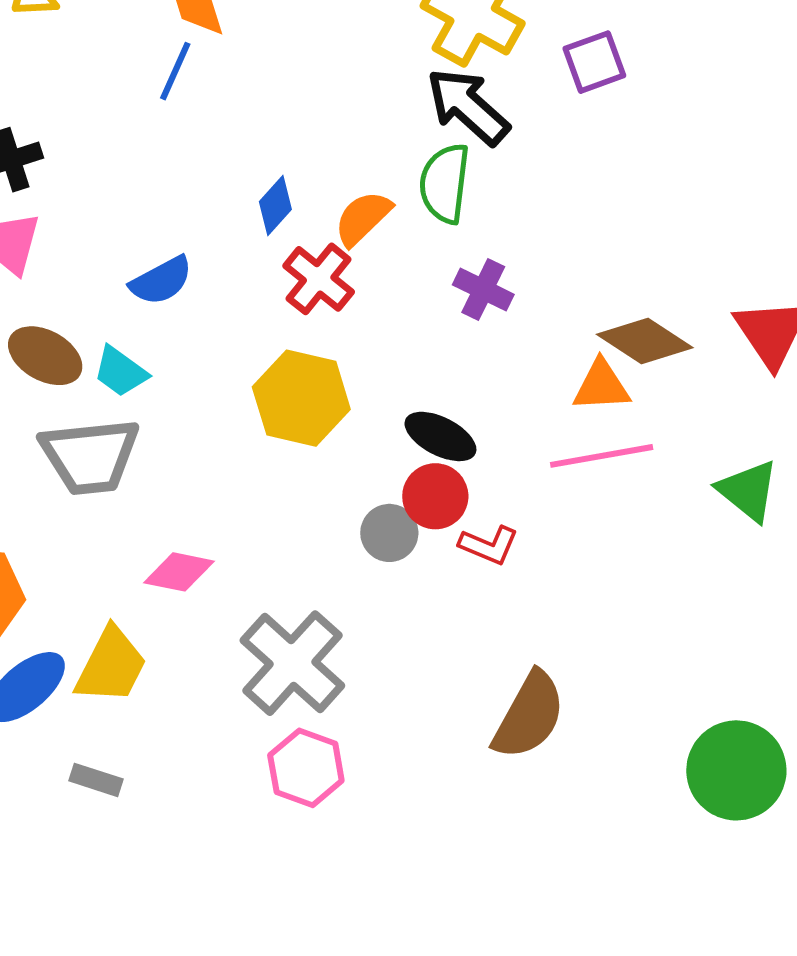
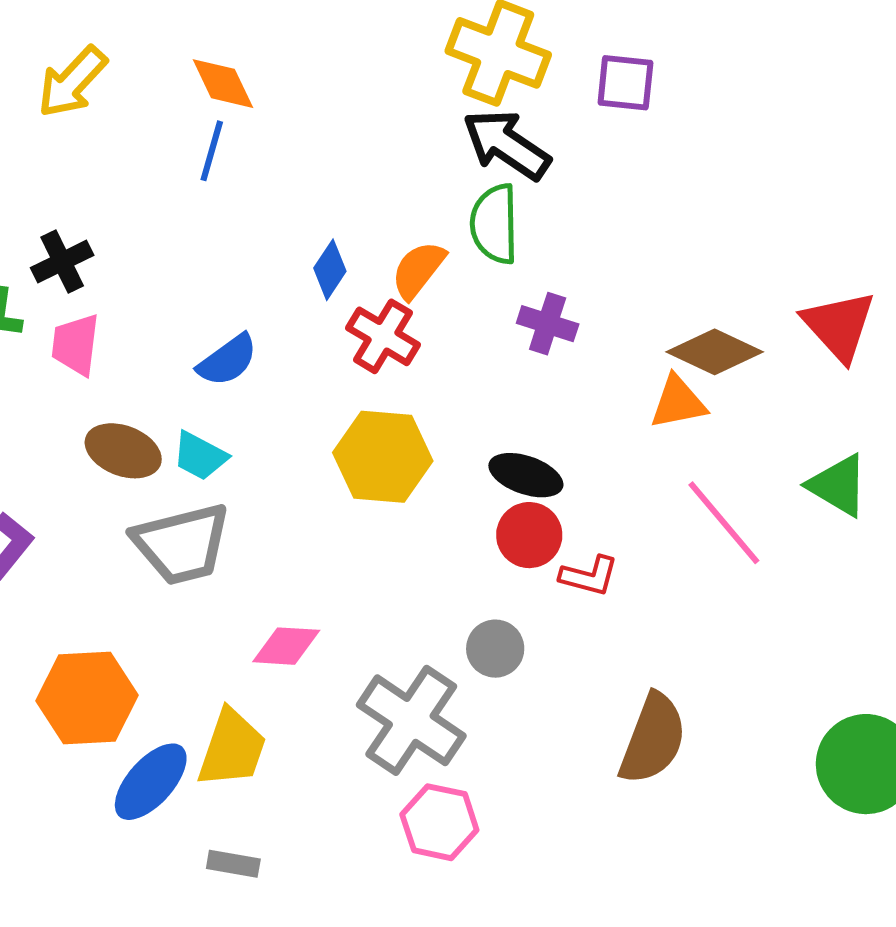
purple square: (594, 62) -> (625, 83), turned 34
pink line: (602, 456) -> (724, 523), moved, turned 68
gray circle: (389, 533) -> (495, 649), moved

